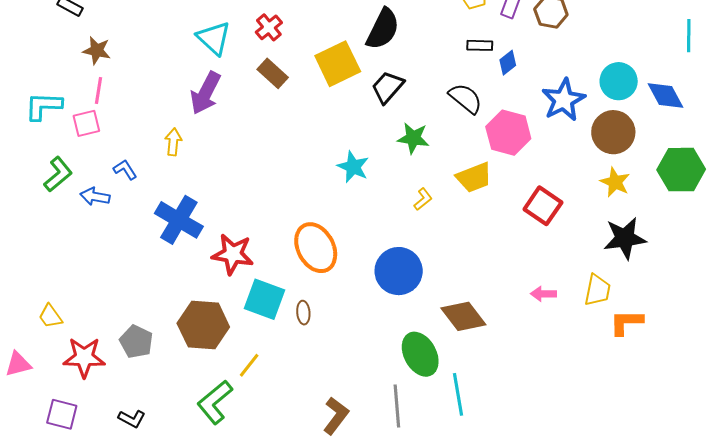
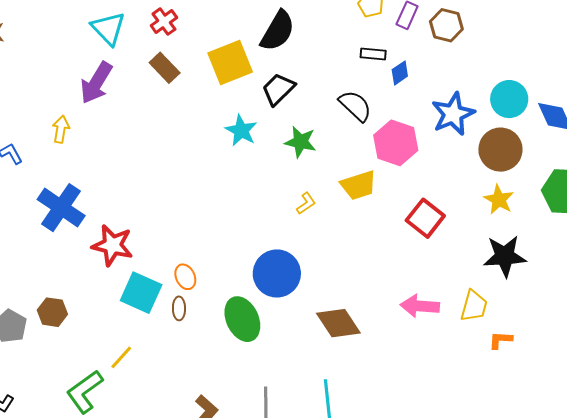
cyan star: (353, 167) -> (241, 130), moved
orange ellipse: (316, 248) -> (185, 277), moved, size x0.5
pink arrow: (543, 294) -> (420, 306), size x1.5
orange L-shape: (626, 322) -> (501, 340), size x0.7
brown hexagon: (203, 325) -> (52, 312), moved, size x0.6
green ellipse: (420, 354) -> (242, 319), moved

